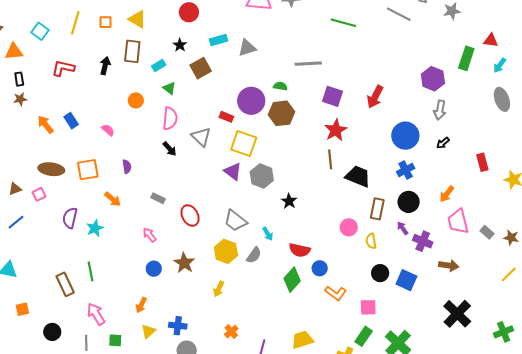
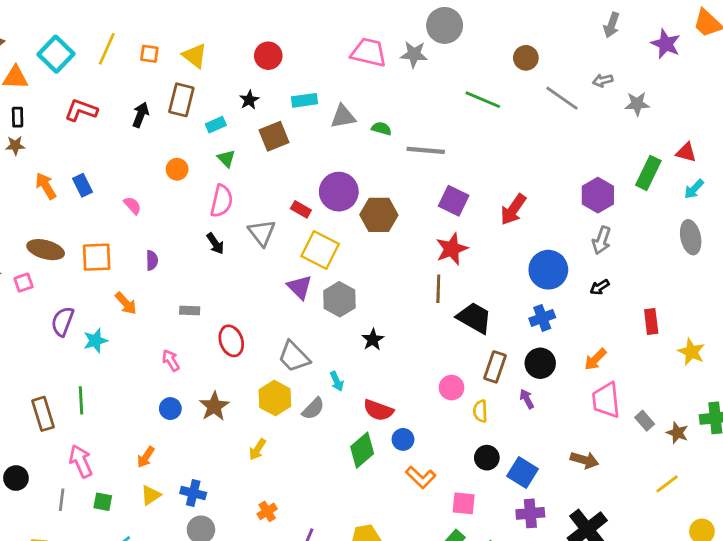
cyan square: (40, 31) -> (56, 54), size x1.4
green semicircle: (280, 86) -> (381, 129), moved
gray rectangle: (158, 198) -> (190, 311), turned -32
purple cross: (423, 241) -> (530, 513), moved, turned -36

